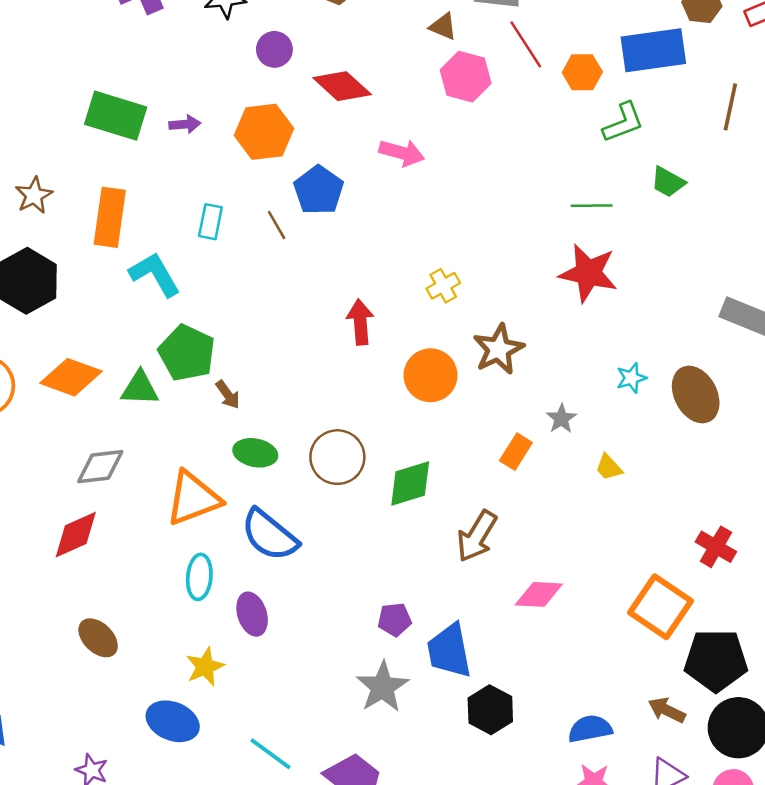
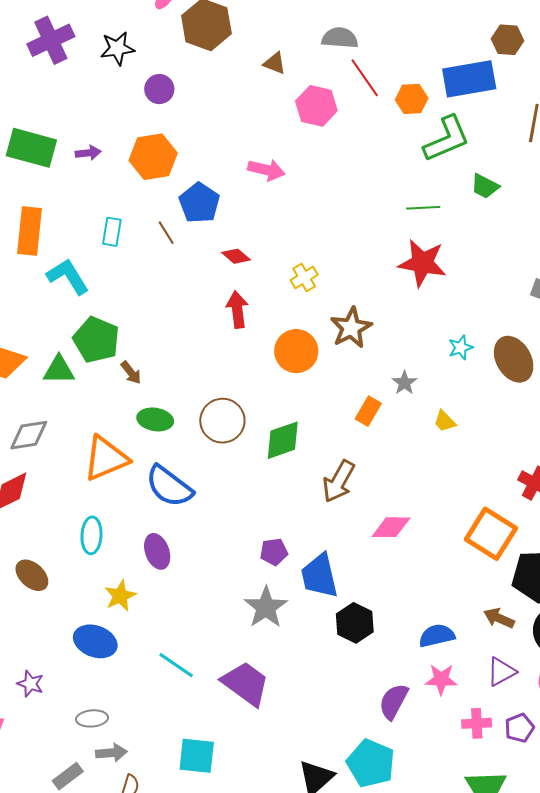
brown triangle: (443, 26) -> (275, 63), moved
red diamond: (342, 86) -> (236, 256), moved, size x0.6
green L-shape: (623, 122) -> (447, 139), size x1.4
cyan ellipse: (199, 577) -> (91, 535), moved

